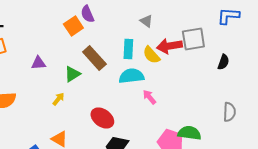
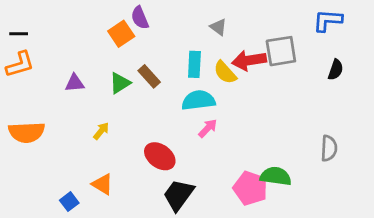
brown rectangle: (94, 58) -> (149, 76), size x0.7
black semicircle: (223, 62) -> (336, 70), moved
green triangle: (72, 74) -> (120, 83), moved
pink arrow: (149, 97) -> (208, 128), moved, turned 84

